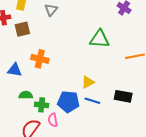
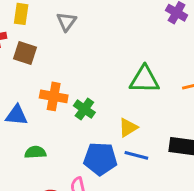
brown square: (22, 29) -> (25, 53), turned 35
green triangle: (99, 39) -> (144, 80), moved
green cross: (42, 105) -> (84, 109), moved, turned 32

